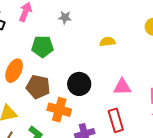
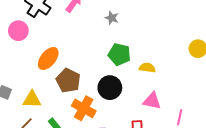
yellow semicircle: (108, 42) -> (147, 68), moved
green pentagon: (42, 47) -> (119, 54), moved

